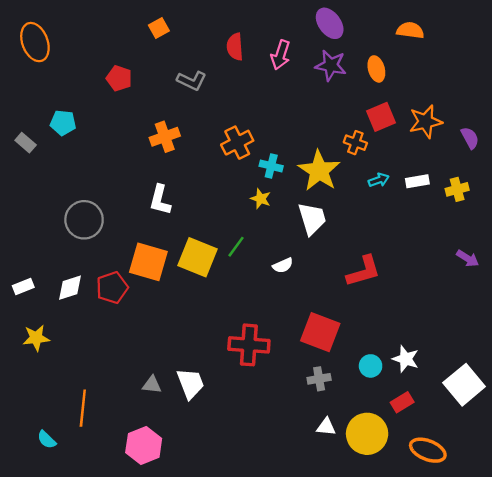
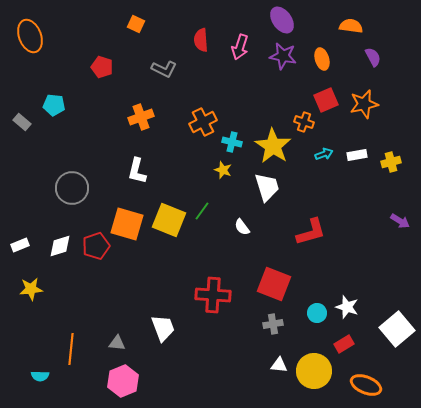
orange square: (159, 28) -> (136, 24), turned -36
purple semicircle: (470, 138) -> (373, 57), moved
white semicircle: (283, 265) -> (242, 227), turned 78
gray triangle: (152, 385) -> (117, 343), moved
cyan semicircle: (47, 440) -> (40, 376), turned -42

